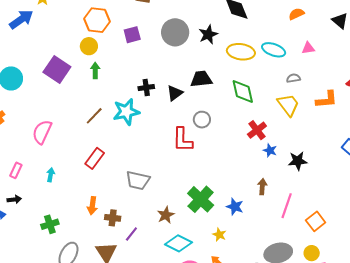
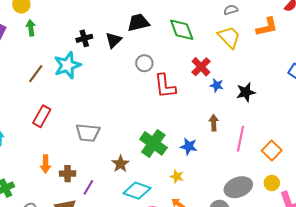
red L-shape: (183, 140) -> (165, 86), moved

